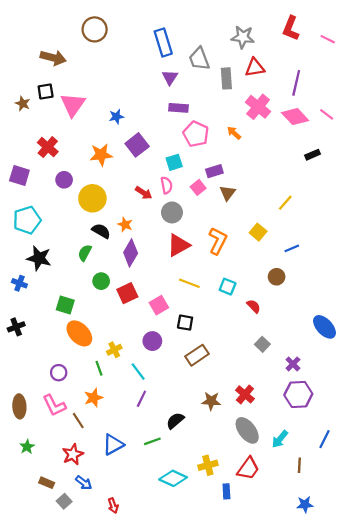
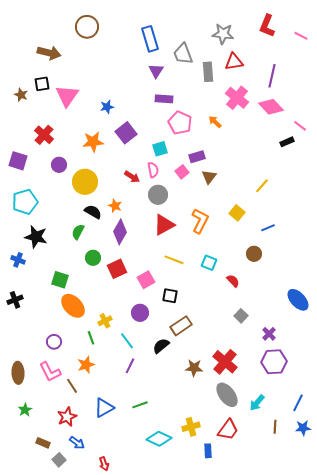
pink line: (327, 114) -> (300, 126), moved
red cross: (245, 394) -> (225, 362), size x1.4
black semicircle: (175, 421) -> (161, 346), moved
blue star: (305, 504) -> (303, 428), moved

